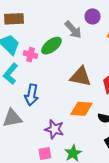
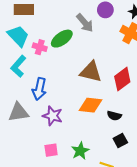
purple star: (54, 129) -> (53, 116), moved

